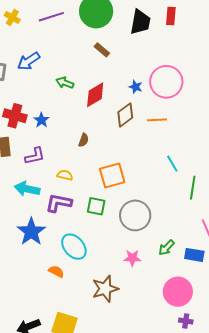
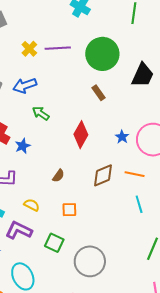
yellow cross: (12, 18) -> (29, 49), moved
green arrow: (65, 83) -> (41, 113), moved
red diamond: (95, 95) -> (81, 135), turned -44
brown diamond: (125, 115) -> (103, 175), moved
cyan line: (172, 164) -> (139, 204), moved
orange square: (112, 176) -> (69, 210), moved, size x0.6

